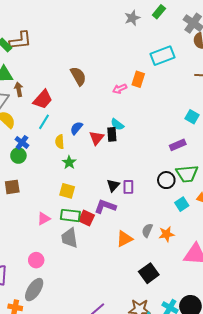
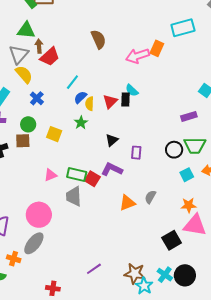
pink arrow: (120, 89) -> (138, 56), size x1.6
red trapezoid: (43, 99) -> (50, 57), moved
cyan line: (44, 122) -> (72, 82), moved
blue semicircle: (76, 128) -> (80, 97), moved
yellow semicircle: (60, 142) -> (90, 104), moved
green circle: (18, 156) -> (28, 124), moved
black triangle: (113, 185) -> (112, 140), moved
yellow square: (67, 191) -> (54, 134), moved
orange star: (166, 234) -> (189, 205), moved
pink circle: (36, 260) -> (39, 215), size x1.6
black square: (149, 273) -> (172, 240), moved

